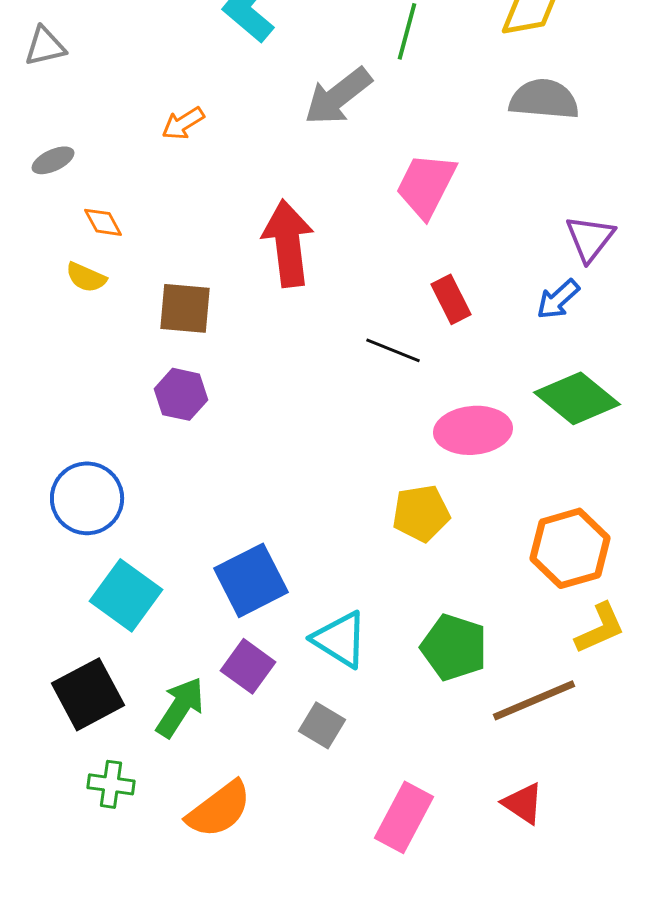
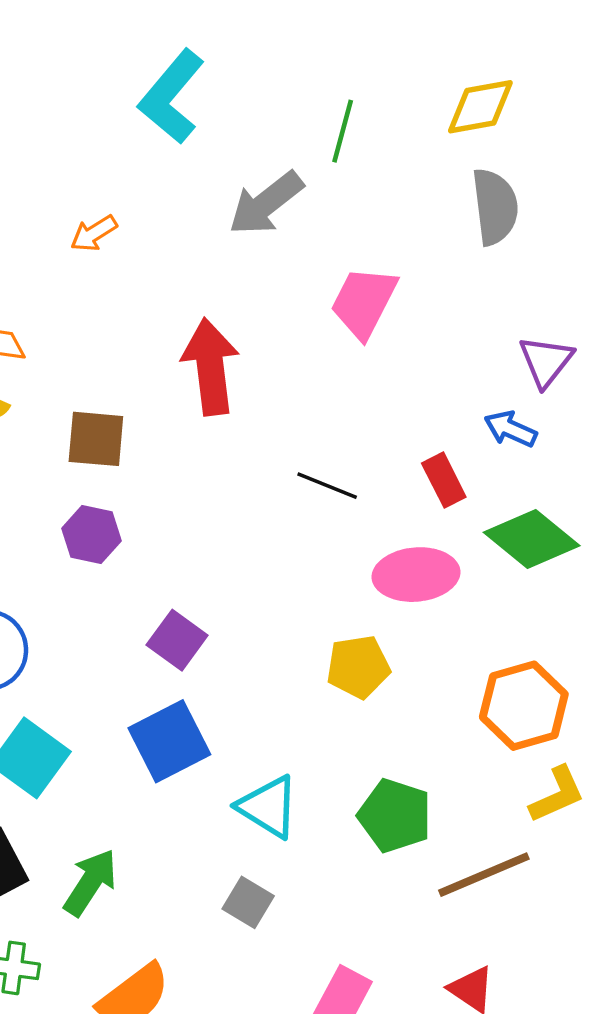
gray semicircle: (544, 99) -> (495, 207), turned 78
red rectangle: (451, 299) -> (444, 480), moved
blue arrow: (558, 299) -> (510, 429), turned 66
purple square: (248, 666) -> (177, 640), moved

